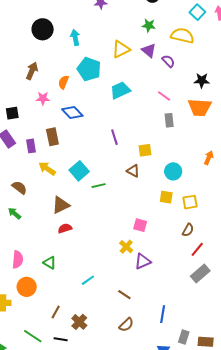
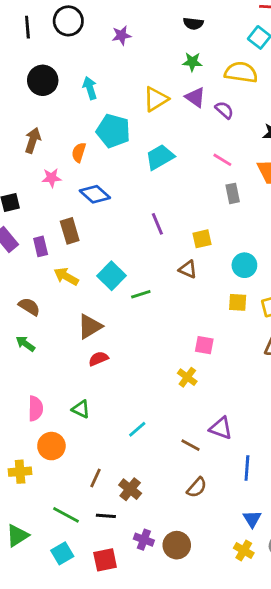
purple triangle: (143, 261) -> (221, 428), moved, turned 48

